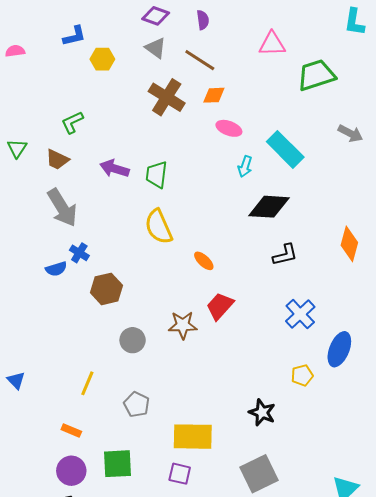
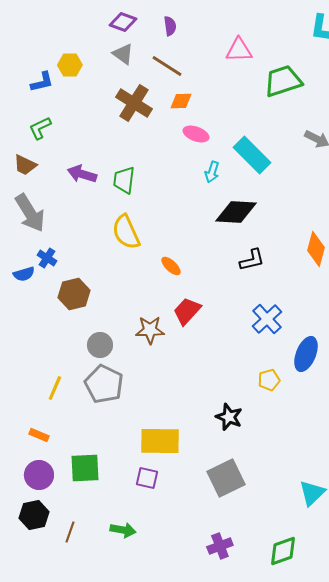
blue L-shape: (74, 36) -> (42, 82), moved
gray pentagon: (137, 404) -> (104, 384), moved, size x1.5

